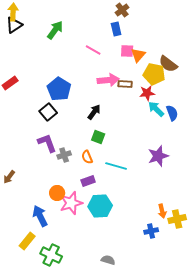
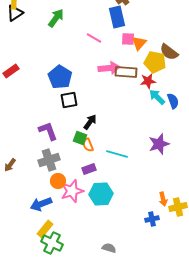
blue rectangle: (116, 29) -> (117, 17), size x1.5
brown rectangle: (125, 84) -> (126, 72), size x1.5
black square: (48, 112) -> (69, 100), moved, turned 30
black arrow: (94, 112) -> (90, 122), moved
green square: (98, 137) -> (80, 138), moved
gray cross: (64, 155) -> (49, 160), moved, size x1.5
blue arrow: (40, 216) -> (41, 204), turned -85
yellow rectangle: (27, 241) -> (45, 229), moved

